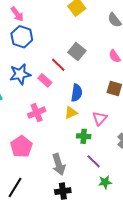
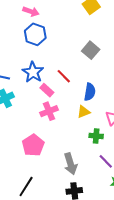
pink arrow: (17, 14) -> (31, 11), turned -35
red line: (58, 65) -> (64, 76), moved
blue star: (20, 74) -> (33, 72), turned -30
pink rectangle: (45, 80) -> (47, 90), moved

